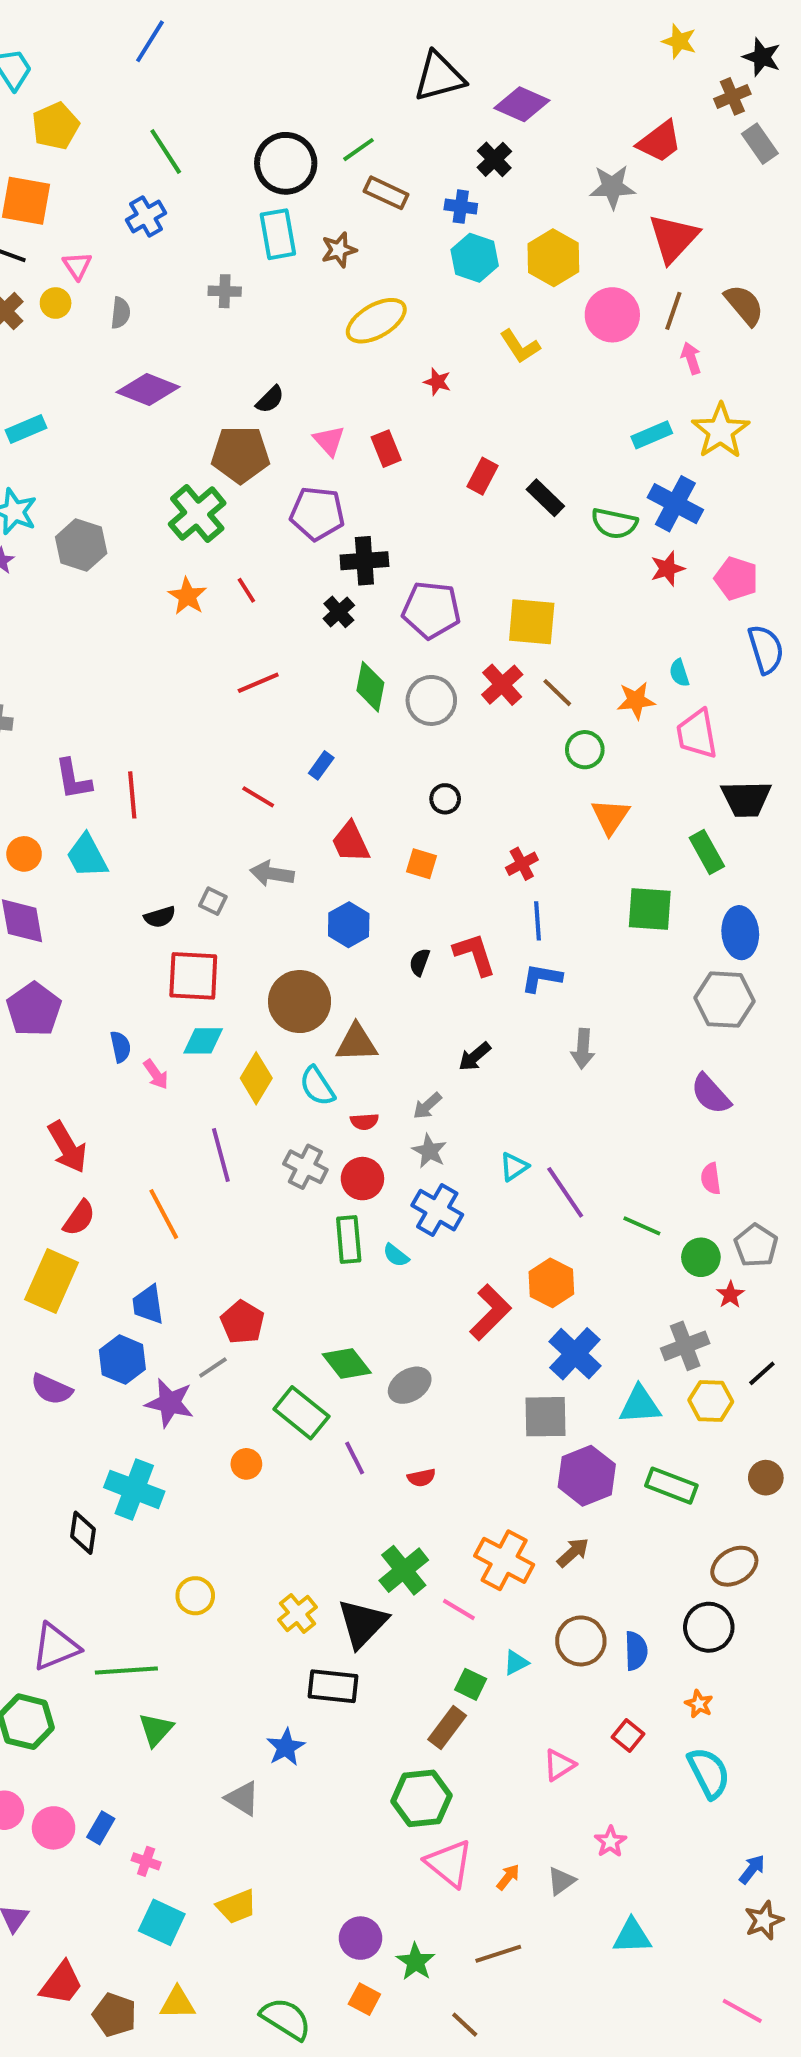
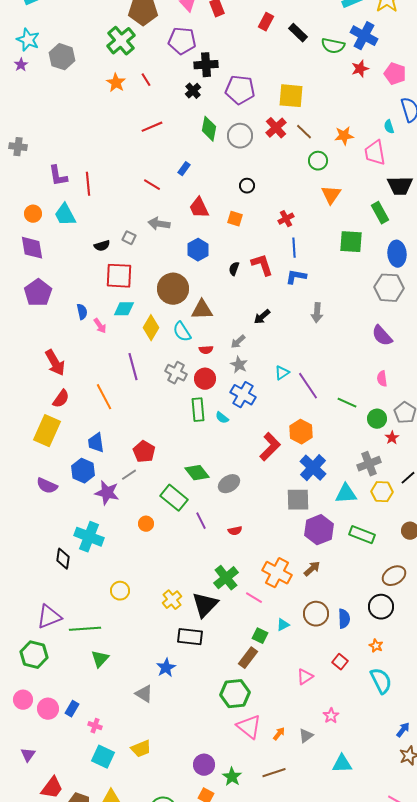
cyan semicircle: (679, 673) -> (389, 127), moved

